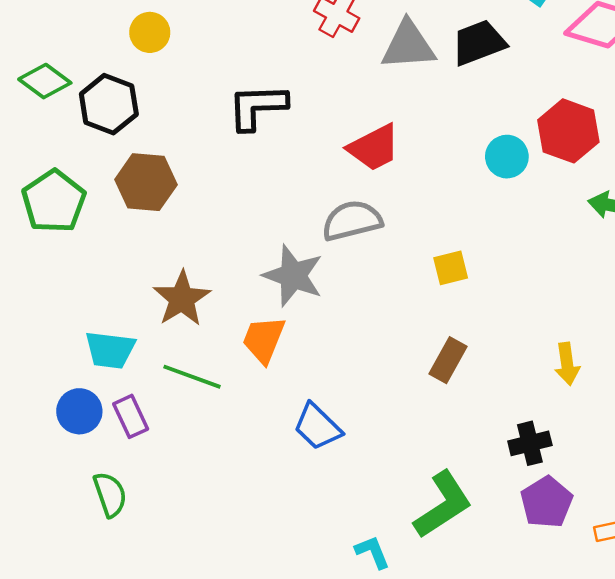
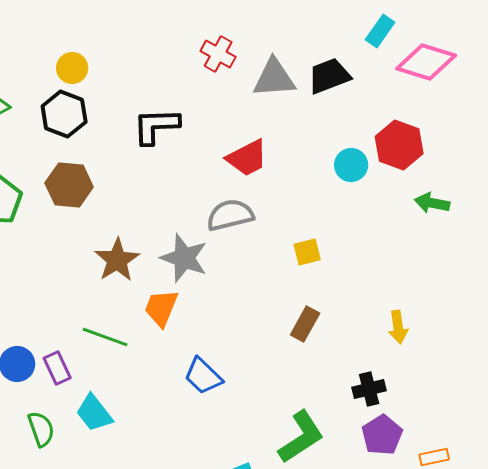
black hexagon: (109, 104) -> (64, 114), moved
brown star: (182, 299) -> (117, 260), moved
cyan trapezoid: (110, 350) -> (94, 413), moved, turned 45

